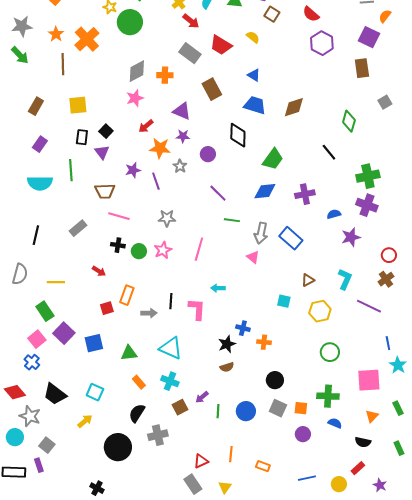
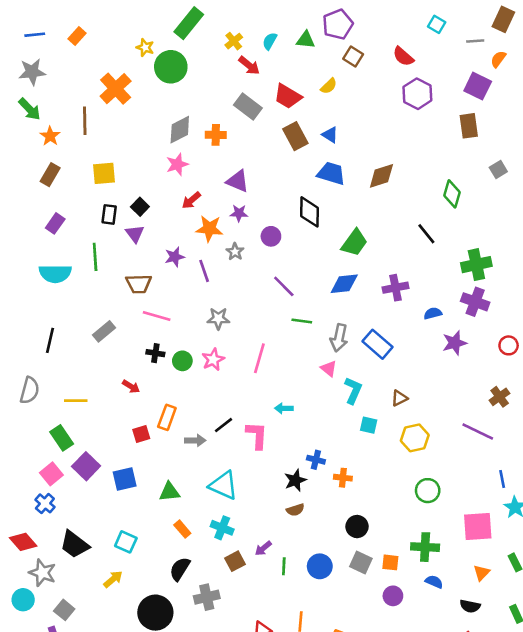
orange star: (56, 34) -> (50, 136), moved
yellow semicircle: (253, 37) -> (329, 86), turned 96
brown rectangle: (212, 89) -> (295, 136), moved
red circle: (389, 255) -> (509, 345), moved
cyan L-shape: (345, 279) -> (353, 390), moved
black line: (171, 301) -> (223, 425), turned 49

